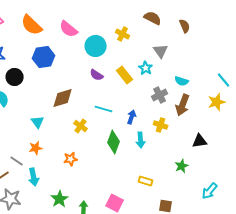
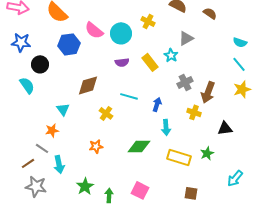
brown semicircle: (185, 26) -> (210, 13), turned -32
pink semicircle: (69, 29) -> (94, 30), moved
gray triangle: (161, 51) -> (186, 38), turned 35
purple semicircle: (97, 75) -> (122, 62), turned -40
cyan line: (224, 80) -> (239, 64), moved
cyan semicircle: (182, 81) -> (240, 42), moved
yellow cross: (161, 125) -> (194, 112), moved
green diamond: (114, 142) -> (139, 146), moved, turned 70
orange star: (36, 148) -> (52, 130), moved
yellow rectangle: (146, 181) -> (179, 157), moved, size x1.6

